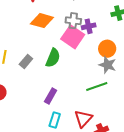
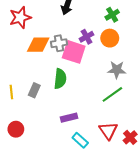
gray cross: (73, 21) -> (59, 43), moved
orange circle: (107, 49) -> (110, 38), moved
purple rectangle: (51, 96) -> (69, 118), turned 63
cyan rectangle: (55, 120) -> (80, 140), turned -49

